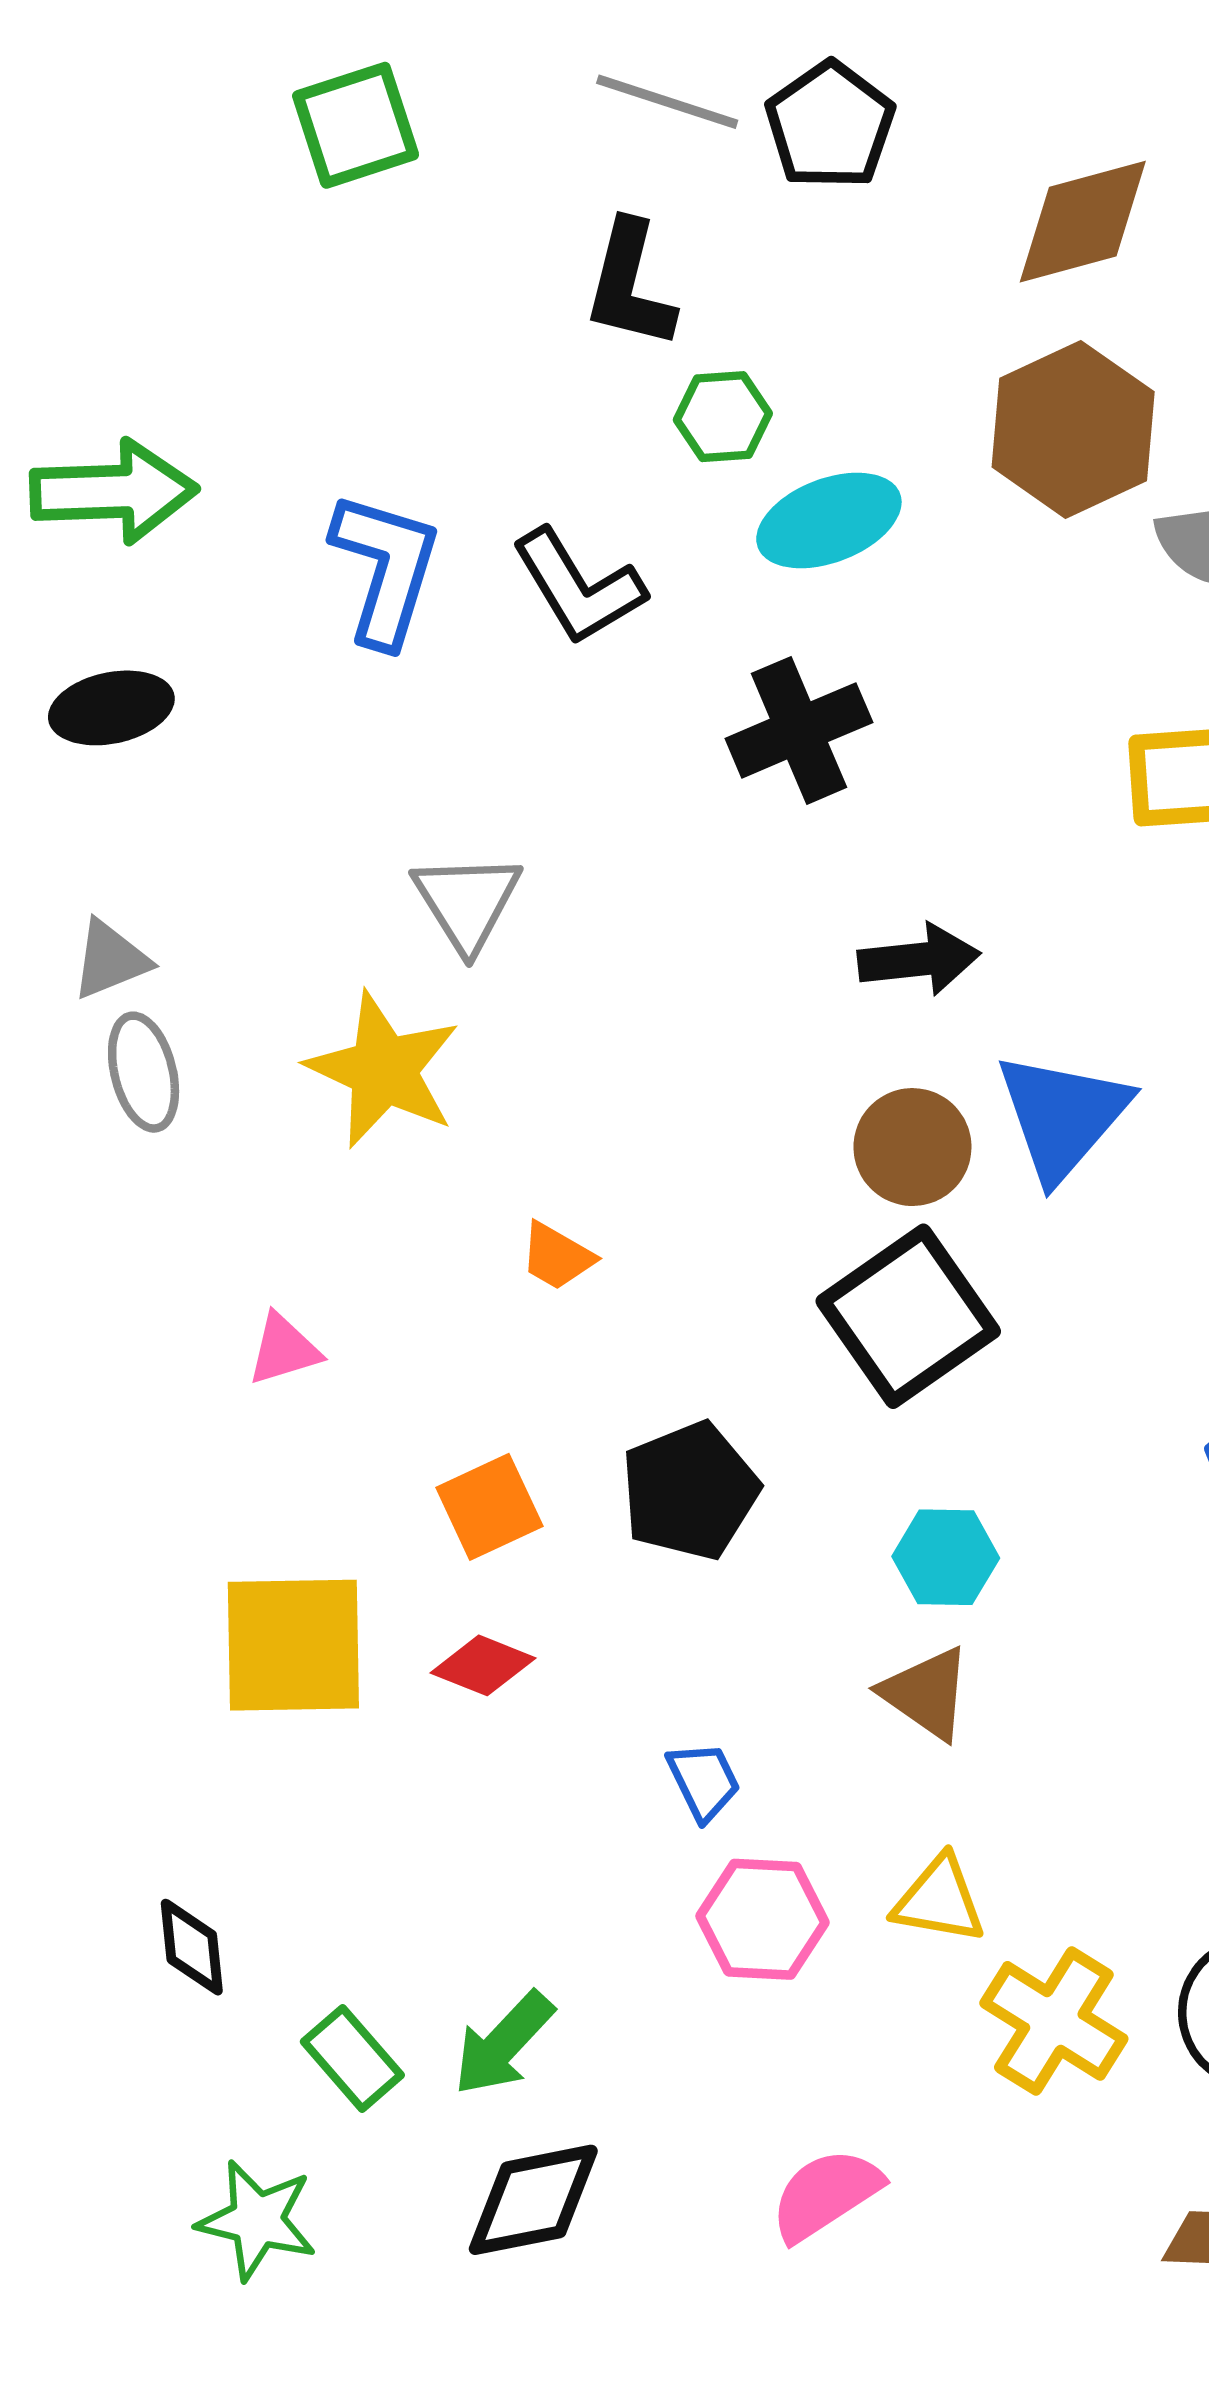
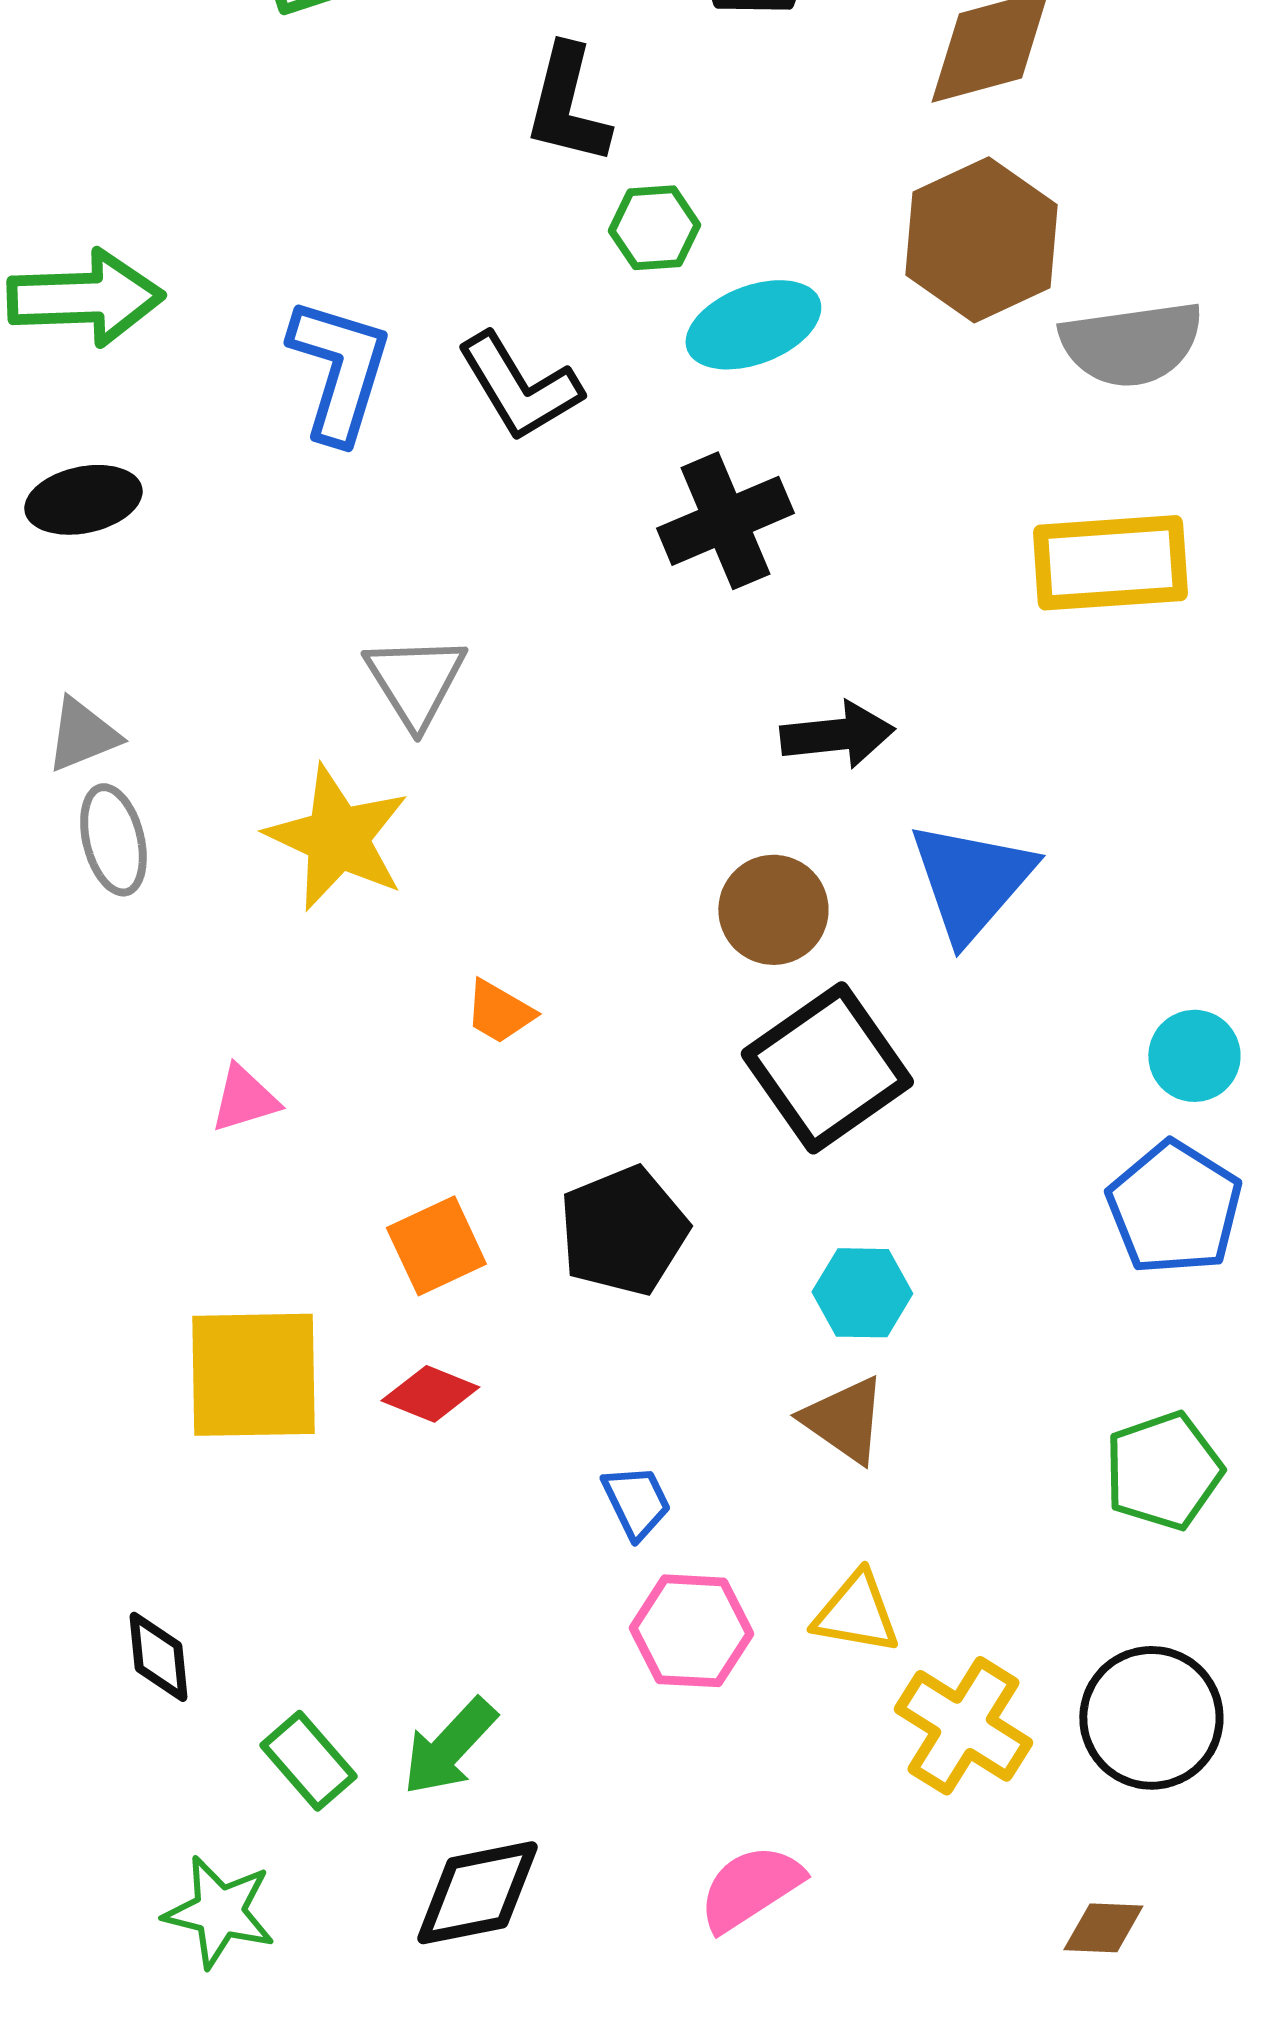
brown circle: (912, 1147) -> (773, 910), moved

